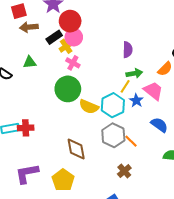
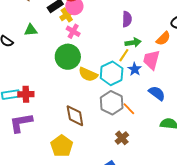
pink trapezoid: (153, 91) -> (151, 60), turned -115
purple L-shape: (27, 173) -> (21, 123), moved

